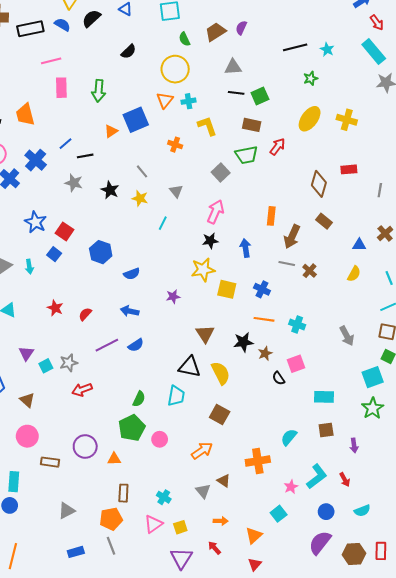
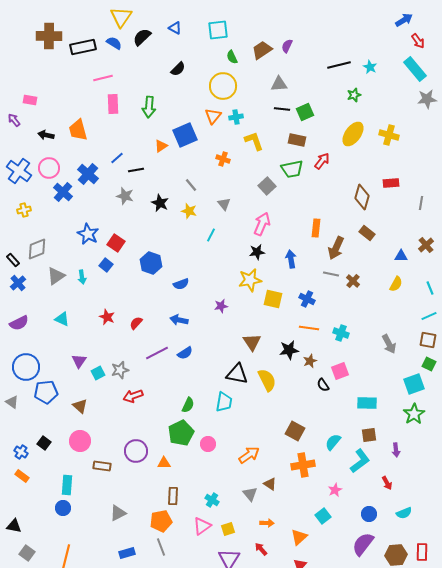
brown square: (220, 414) -> (295, 431), moved
cyan L-shape: (317, 476) -> (360, 461), moved

